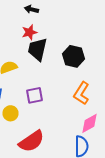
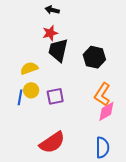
yellow circle: (10, 113) -> (31, 90), moved
pink diamond: (90, 123) -> (106, 111), moved

